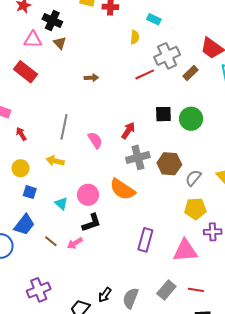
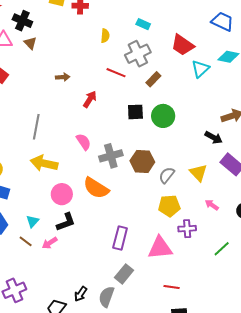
cyan rectangle: (154, 19) -> (143, 24), moved
brown rectangle: (191, 73) -> (153, 79), moved
red line: (145, 74) -> (116, 73), turned 48
red arrow: (128, 131) -> (90, 99), moved
pink semicircle: (95, 140) -> (84, 142), moved
yellow arrow: (55, 161) -> (44, 163), moved, size x1.5
cyan triangle: (61, 203) -> (33, 221), moved, turned 32
gray rectangle: (166, 290) -> (124, 274), moved

